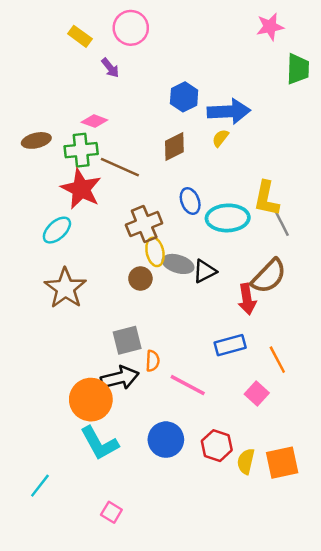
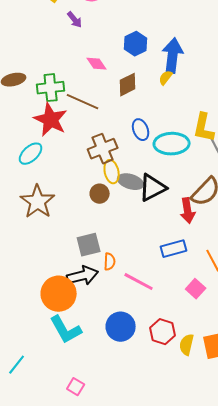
blue arrow: (229, 111) -> (173, 56), turned -80
pink diamond: (94, 121) -> (97, 64), moved, turned 35
black triangle: (205, 271) -> (153, 188), size x1.4

